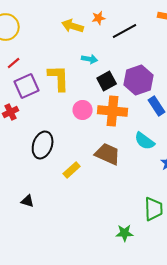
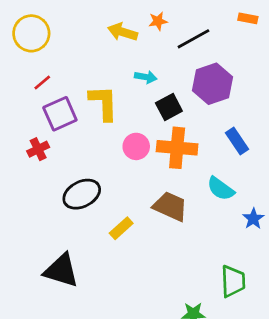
purple hexagon: (139, 80) -> (212, 84), moved
black ellipse: (43, 145) -> (82, 194), turned 44
black triangle: (28, 201) -> (61, 270), size x2.0

